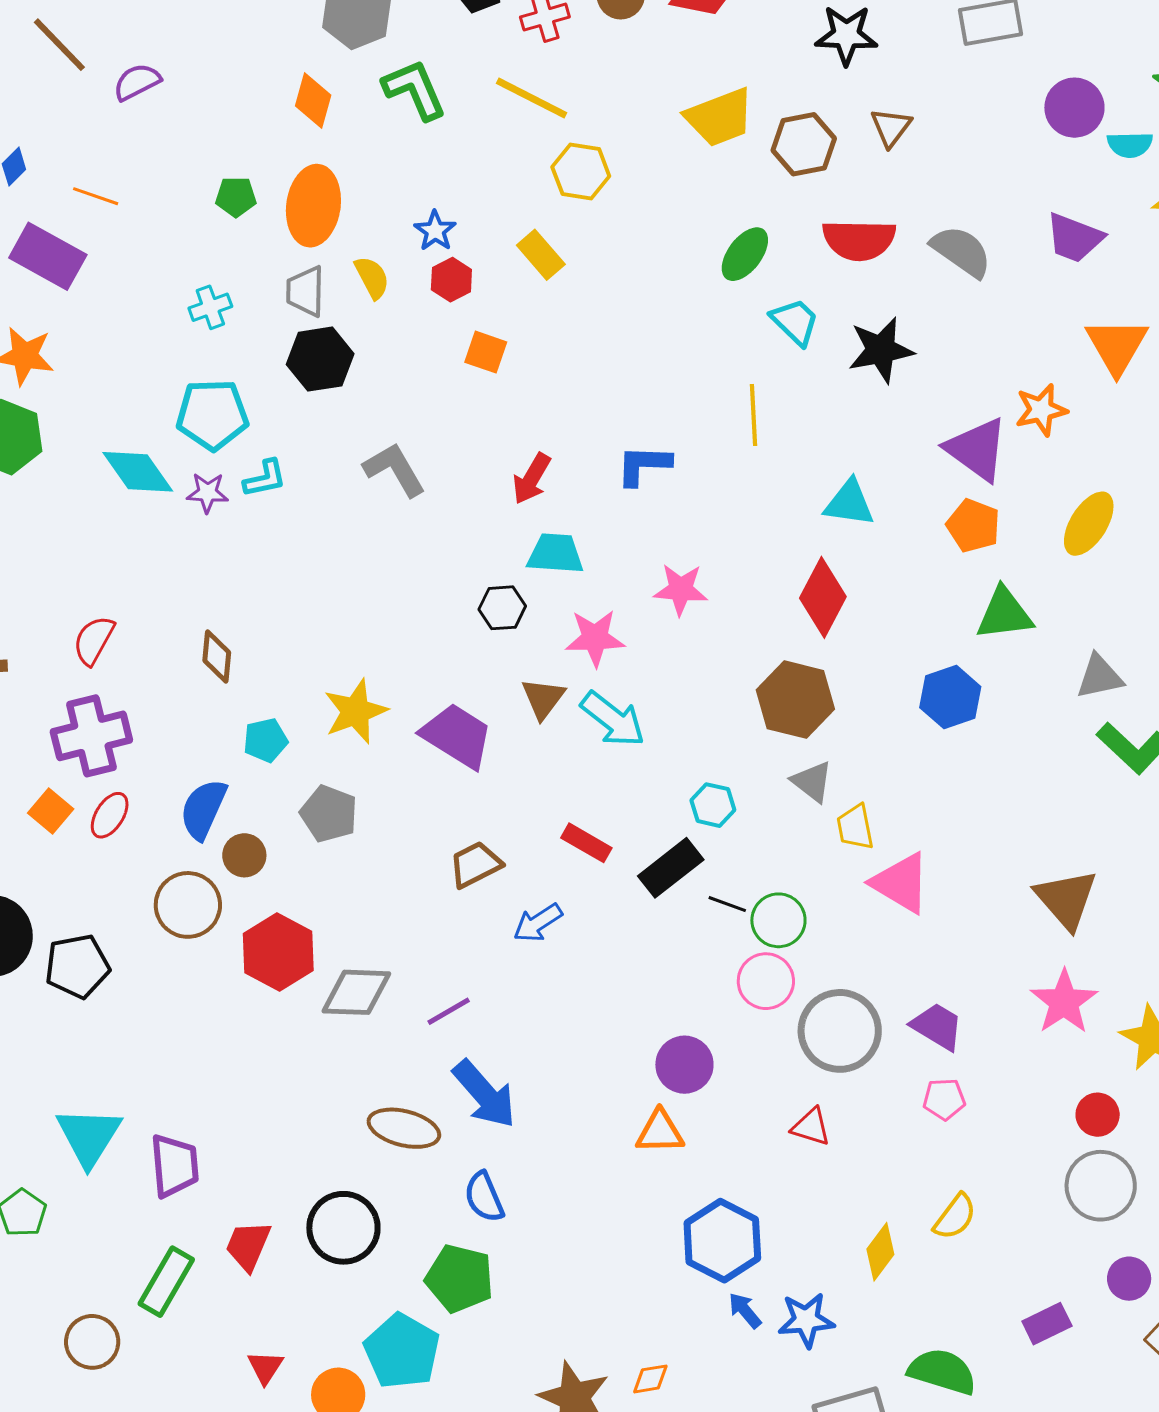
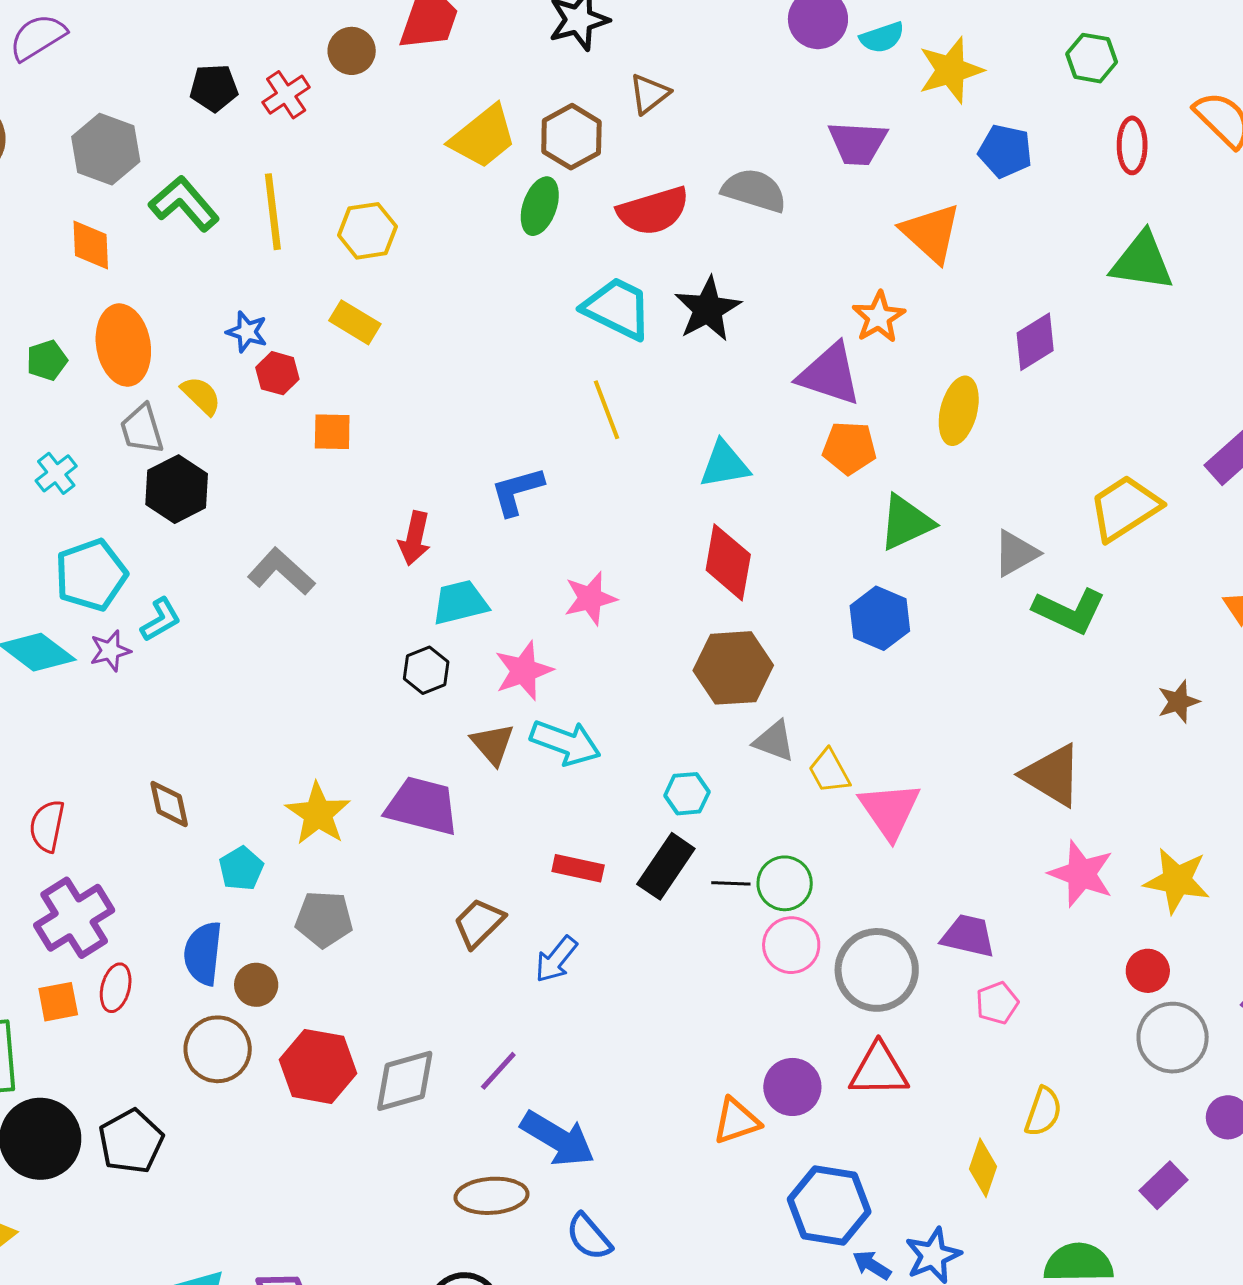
yellow line: (532, 98) -> (273, 212), moved, turned 74
brown triangle: (891, 127) -> (649, 94), turned 33
green ellipse: (745, 254) -> (540, 206), moved
cyan trapezoid: (795, 322) -> (617, 308), size x1.4
orange square: (51, 811) -> (58, 1002), turned -33
pink triangle: (901, 883) -> (890, 810), turned 42
purple circle: (684, 1065) -> (792, 1087), moved
red triangle: (811, 1127) -> (879, 1070), size x1.5

